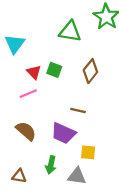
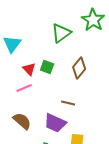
green triangle: (70, 31) -> (61, 33), turned -45

